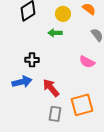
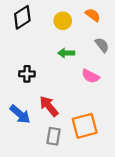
green arrow: (55, 33) -> (66, 53), moved
blue arrow: (22, 82) -> (20, 114), moved, turned 54

